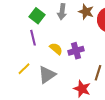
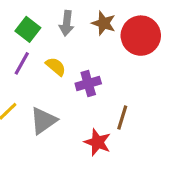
purple line: (33, 38) -> (22, 63), turned 42
yellow semicircle: (56, 49) -> (56, 66), moved

